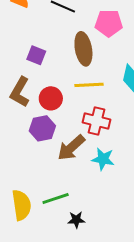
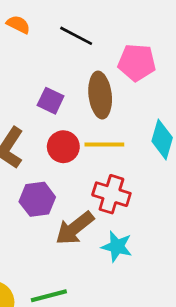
purple square: (36, 55) -> (51, 101), moved
red circle: (51, 98) -> (63, 147), moved

